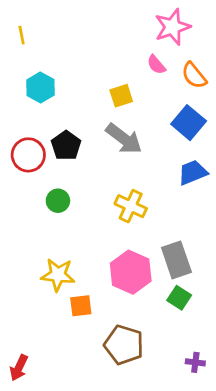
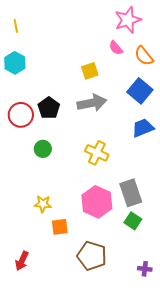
cyan hexagon: (40, 88) -> (15, 63), moved
gray arrow: (124, 139) -> (92, 103), turned -48
yellow star: (58, 275) -> (43, 204), size x0.7
red arrow: (19, 368) -> (22, 261), moved

